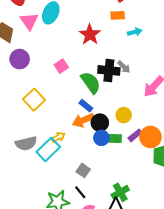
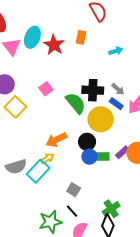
orange rectangle: (118, 15) -> (81, 37), moved, turned -72
red star: (90, 35) -> (54, 45), moved
gray arrow: (124, 67) -> (118, 89), moved
yellow square: (34, 100) -> (15, 107), moved
blue rectangle: (86, 106) -> (116, 104), moved
yellow circle: (124, 115) -> (101, 119), moved, size x1.6
orange arrow: (83, 120) -> (56, 140), moved

